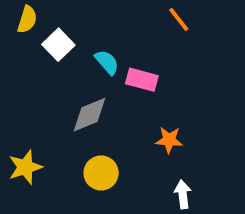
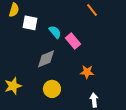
white square: (58, 45) -> (30, 23), turned -35
pink rectangle: (142, 80) -> (73, 41), turned 35

